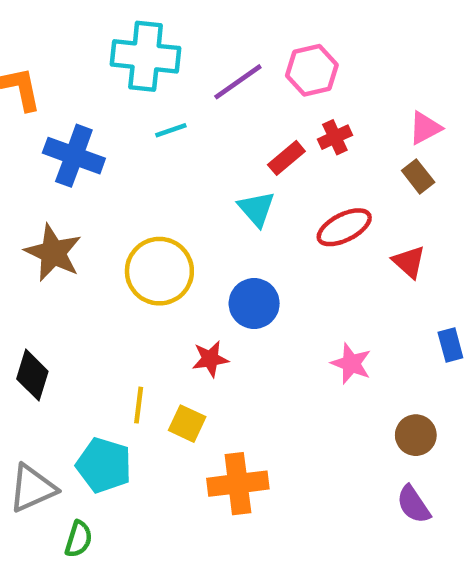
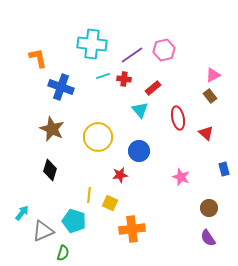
red cross: (335, 137) -> (124, 79), moved, turned 32
red ellipse: (344, 227) -> (178, 118), turned -75
black diamond: (32, 375) -> (50, 170), moved

